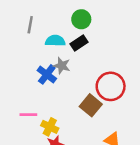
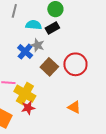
brown square: (91, 105) -> (49, 67), moved
yellow cross: (50, 127) -> (25, 94), size x1.5

